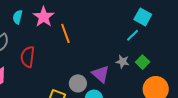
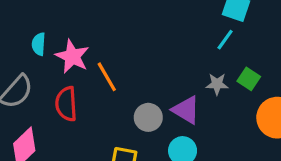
pink star: (44, 17) -> (72, 56), moved
orange line: (65, 33) -> (107, 77), moved
gray circle: (78, 83) -> (148, 117), moved

